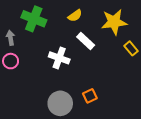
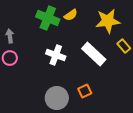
green cross: (34, 19) -> (48, 18), moved
white rectangle: (86, 41) -> (94, 54), moved, size x1.4

